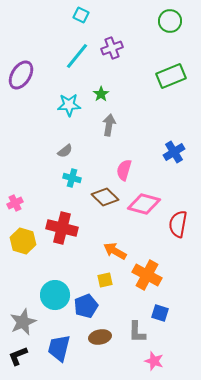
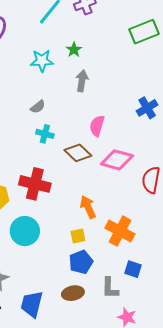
orange arrow: (115, 251) -> (88, 207), turned 35
cyan circle: (55, 295) -> (25, 231), moved
blue pentagon: (86, 306) -> (81, 262), moved

